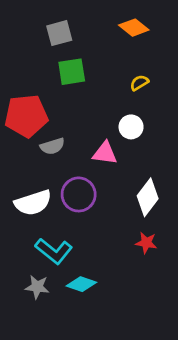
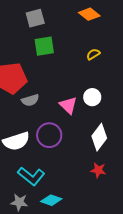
white circle: (131, 127) -> (92, 97), moved
pink triangle: (105, 153) -> (68, 105), turned 36

